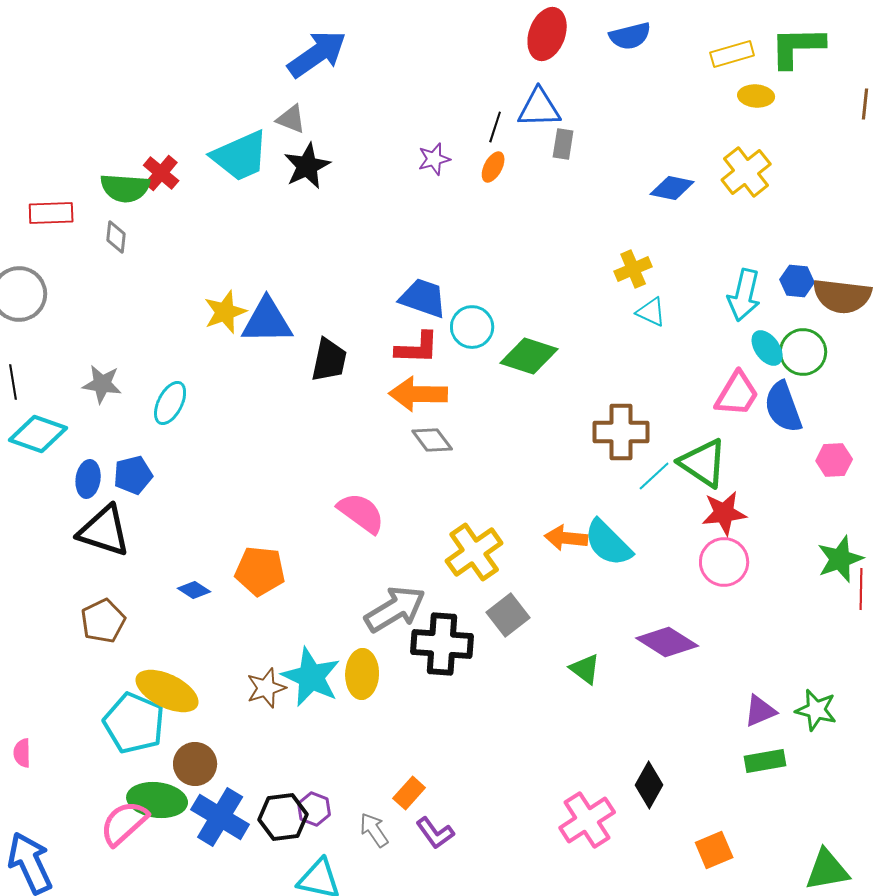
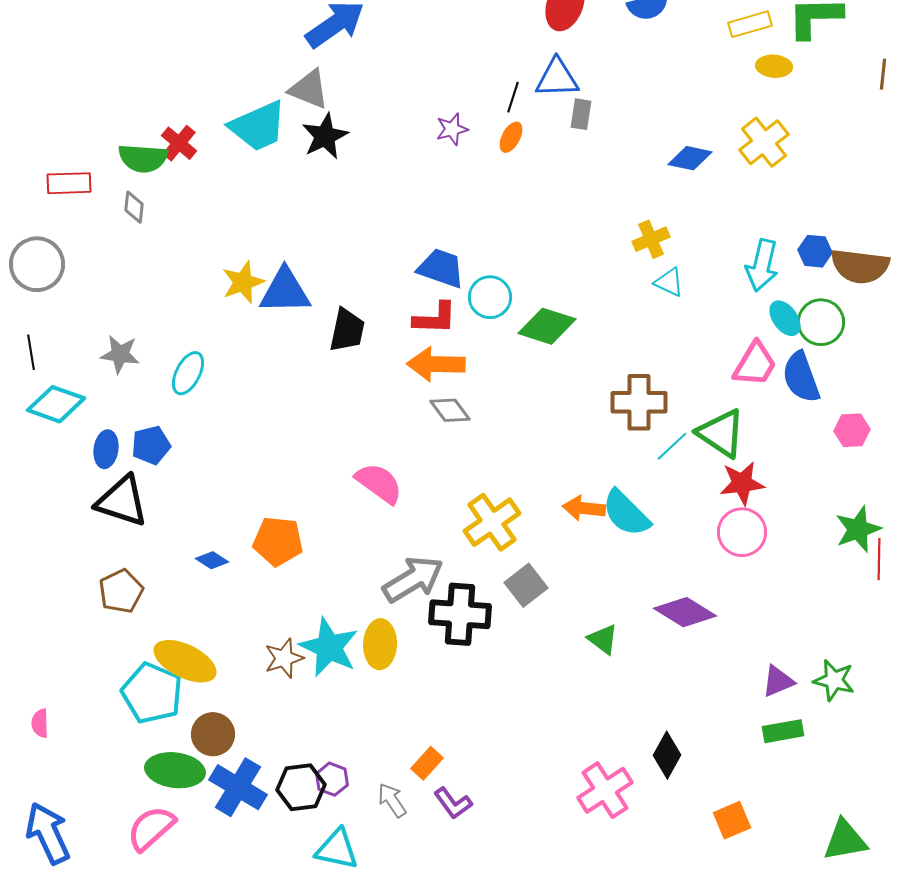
gray triangle: (291, 119) -> (309, 89), size x1.4
pink semicircle: (124, 823) -> (151, 828), moved

